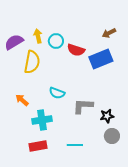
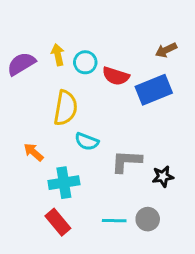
yellow semicircle: (32, 62) -> (65, 108), moved
gray circle: (112, 136) -> (148, 219), moved
red rectangle: (38, 146) -> (58, 222), turned 60

